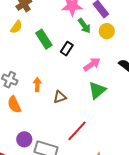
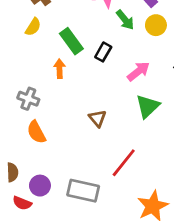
orange arrow: (37, 85) -> (60, 69), moved
brown triangle: (60, 97) -> (98, 118), turned -48
purple circle: (24, 139) -> (40, 186), moved

